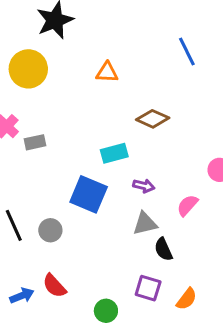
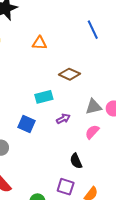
purple arrow: (144, 186) -> (63, 119), turned -40
blue square: (89, 194) -> (27, 124), size x0.7
gray triangle: (145, 223) -> (94, 107), moved

